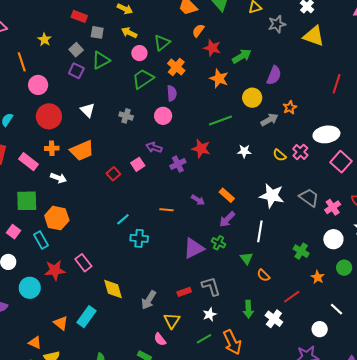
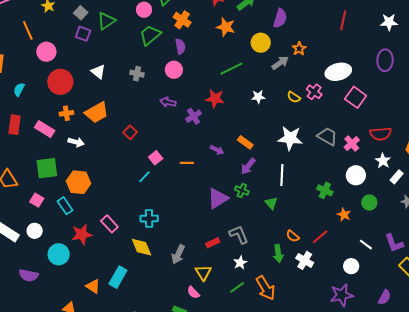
pink square: (138, 164) -> (156, 158), moved
cyan cross: (139, 238) -> (149, 219), moved
orange semicircle: (263, 275) -> (293, 236), moved

